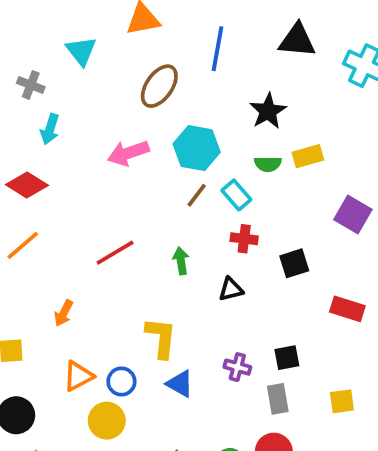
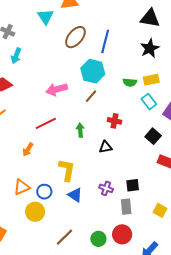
blue line: (217, 49) -> (105, 41), moved
cyan triangle: (81, 51) -> (46, 17), moved
black star: (268, 111) -> (150, 48), moved
pink arrow: (128, 153) -> (57, 89), moved
cyan rectangle: (236, 195) -> (149, 102), moved
black square: (294, 263) -> (153, 136), moved, turned -35
orange arrow: (64, 313) -> (28, 150), moved
yellow square: (342, 401) -> (160, 210), turned 32

